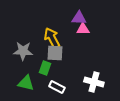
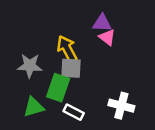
pink triangle: (83, 29) -> (107, 37), turned 40
green rectangle: (45, 68) -> (58, 88), size x1.5
green triangle: (26, 83) -> (34, 107), turned -30

